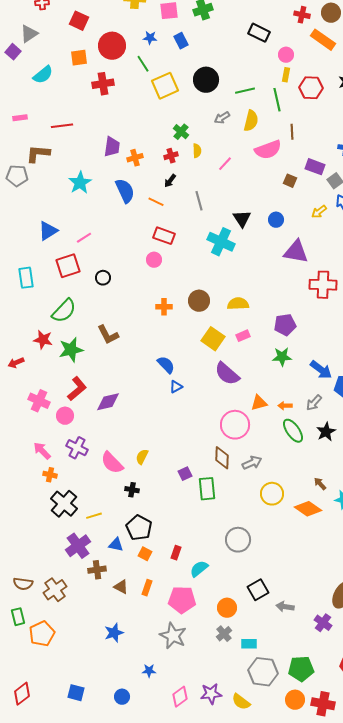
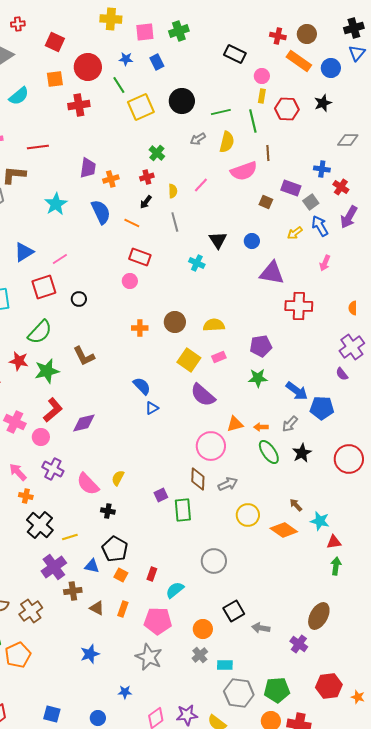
yellow semicircle: (197, 151) -> (173, 191), moved
cyan cross: (221, 242) -> (197, 263), size x0.6

